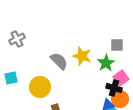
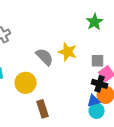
gray square: (117, 45) -> (98, 61), moved
green star: (106, 63) -> (95, 22), moved

